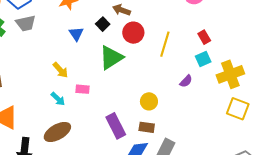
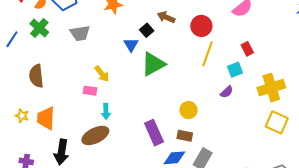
gray trapezoid: (26, 23) -> (80, 33), moved
red circle: (133, 33) -> (201, 26), moved
blue triangle: (76, 34) -> (131, 45), moved
cyan square: (203, 59) -> (235, 70), moved
pink rectangle: (83, 89) -> (90, 91), moved
cyan arrow: (58, 99) -> (106, 111), moved, turned 42

